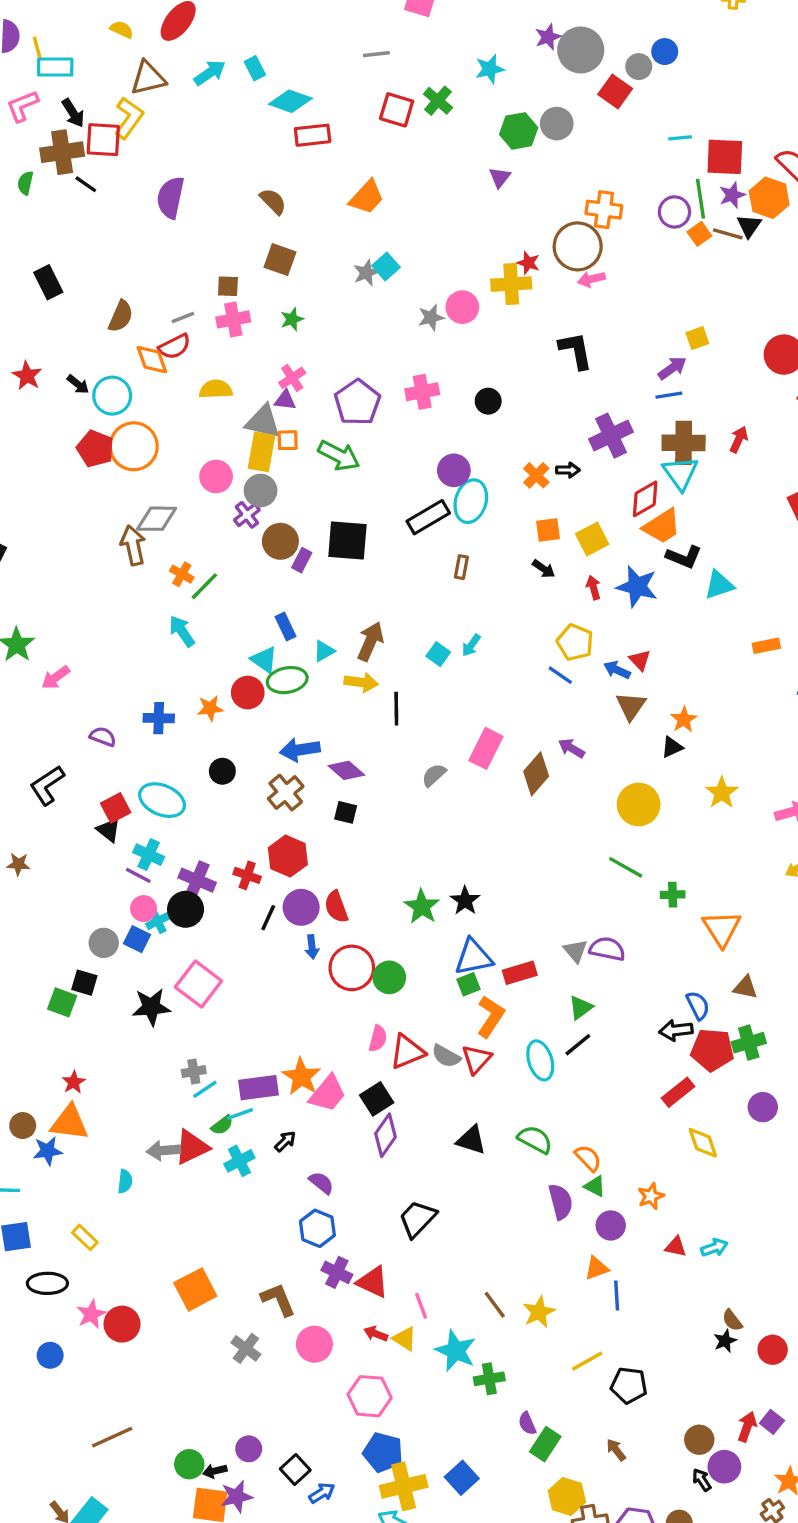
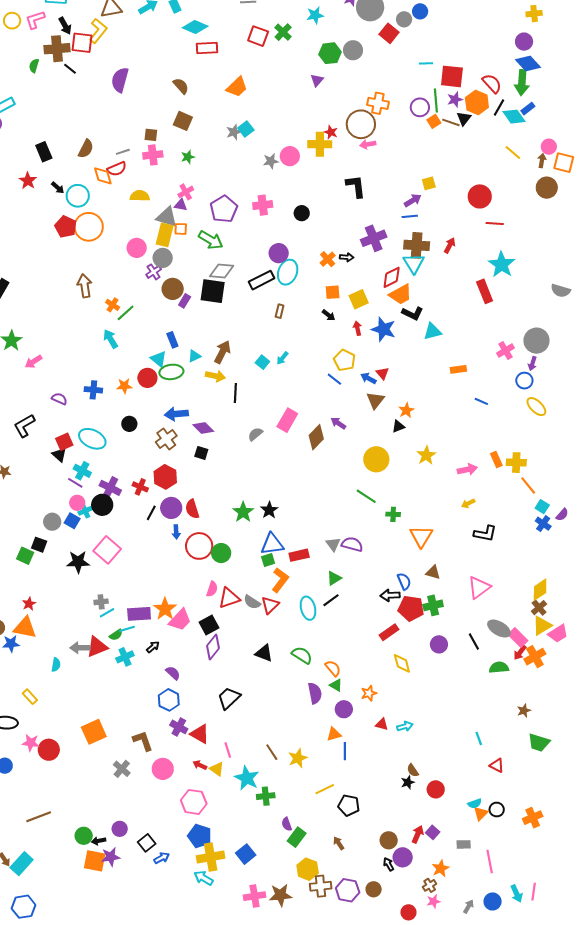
black rectangle: (48, 282) -> (44, 152), moved
gray diamond: (157, 519) -> (222, 271), moved
pink star: (91, 1314) -> (31, 743), turned 30

